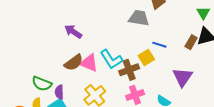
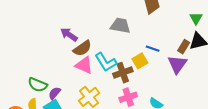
gray trapezoid: (139, 18) -> (120, 26), moved
brown semicircle: (74, 63) -> (82, 48), moved
purple triangle: (183, 77) -> (177, 64), moved
purple semicircle: (59, 92) -> (55, 93), turned 40

